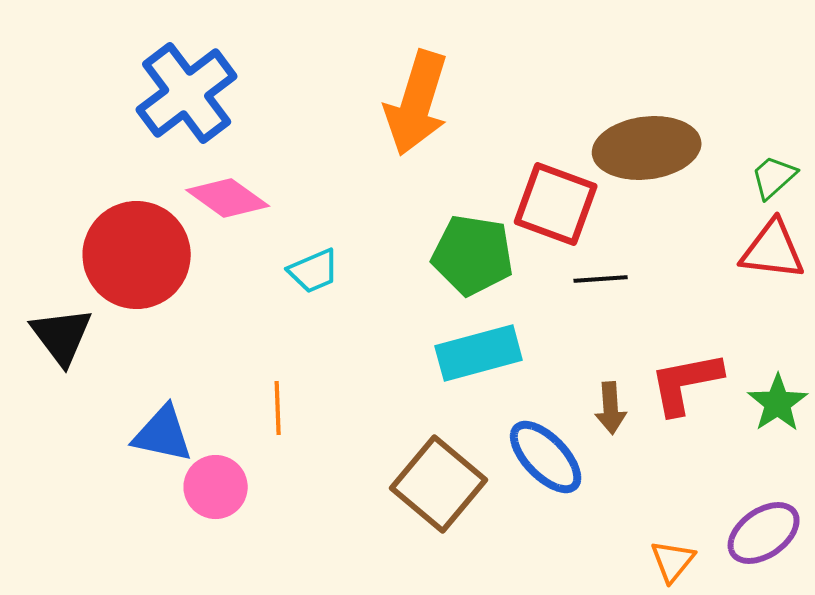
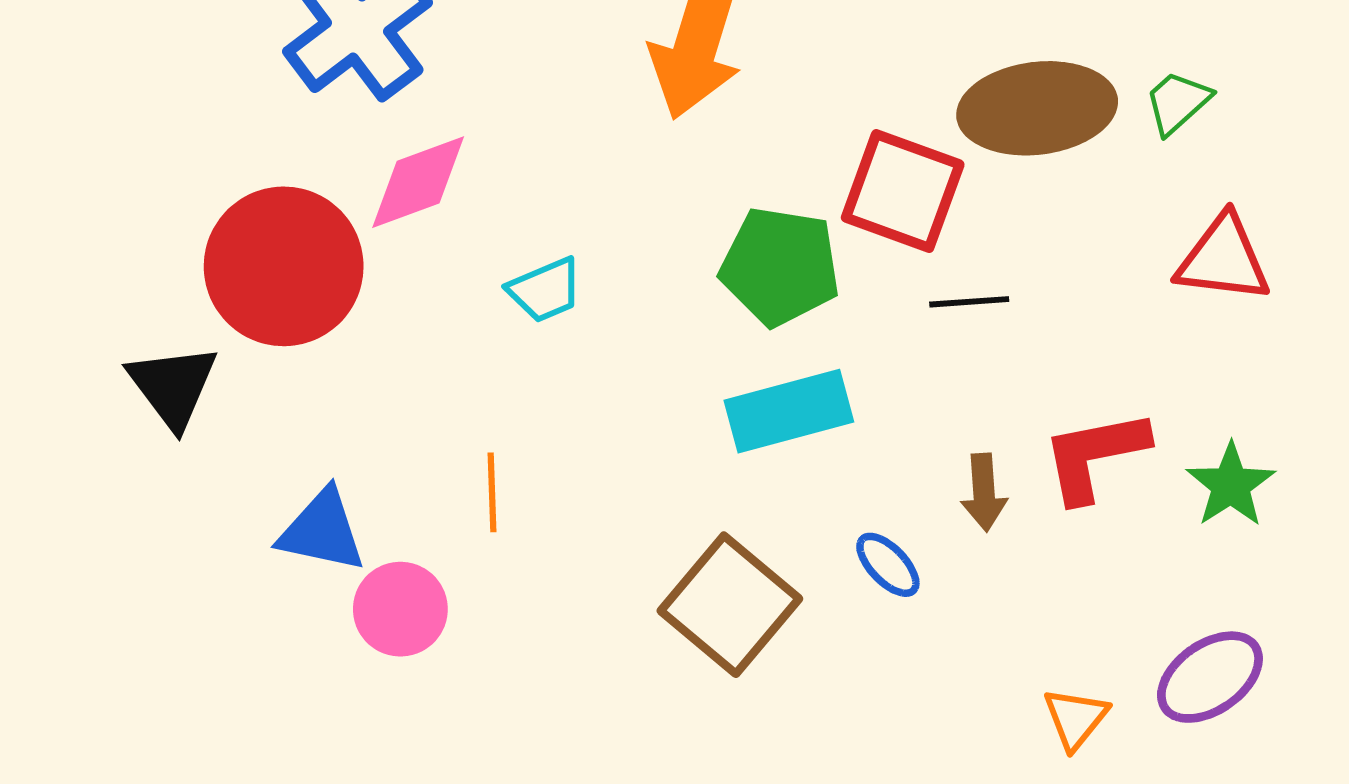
green trapezoid: (774, 177) -> (1177, 102), moved
pink diamond: (228, 198) -> (418, 182), turned -56
blue ellipse: (546, 457) -> (888, 565), size x0.6

